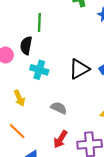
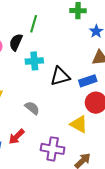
cyan cross: (39, 70) -> (34, 61), moved, turned -36
red arrow: (60, 139) -> (17, 137), moved

